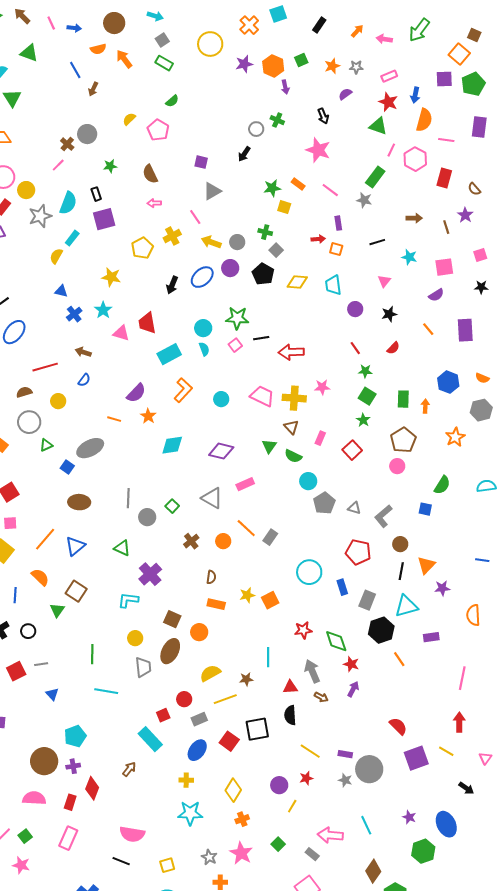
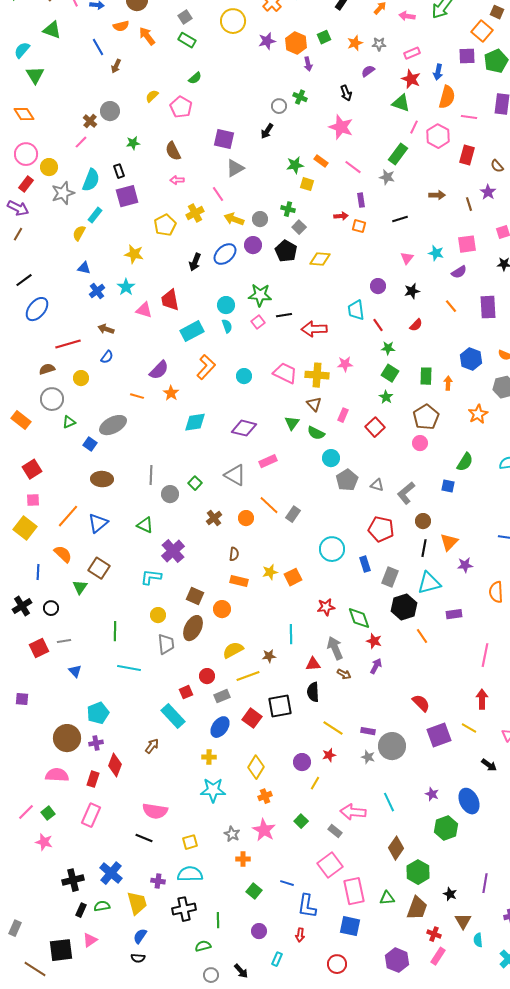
purple square: (201, 162) -> (224, 139), size x1.5
cyan star: (409, 257) -> (436, 253), moved
cyan trapezoid: (333, 285) -> (356, 310), moved

